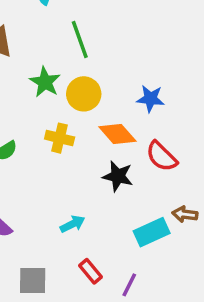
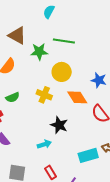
green line: (80, 40) -> (64, 41), turned -70
green star: (45, 82) -> (39, 52), moved, turned 30
black star: (118, 176) -> (59, 125), moved

